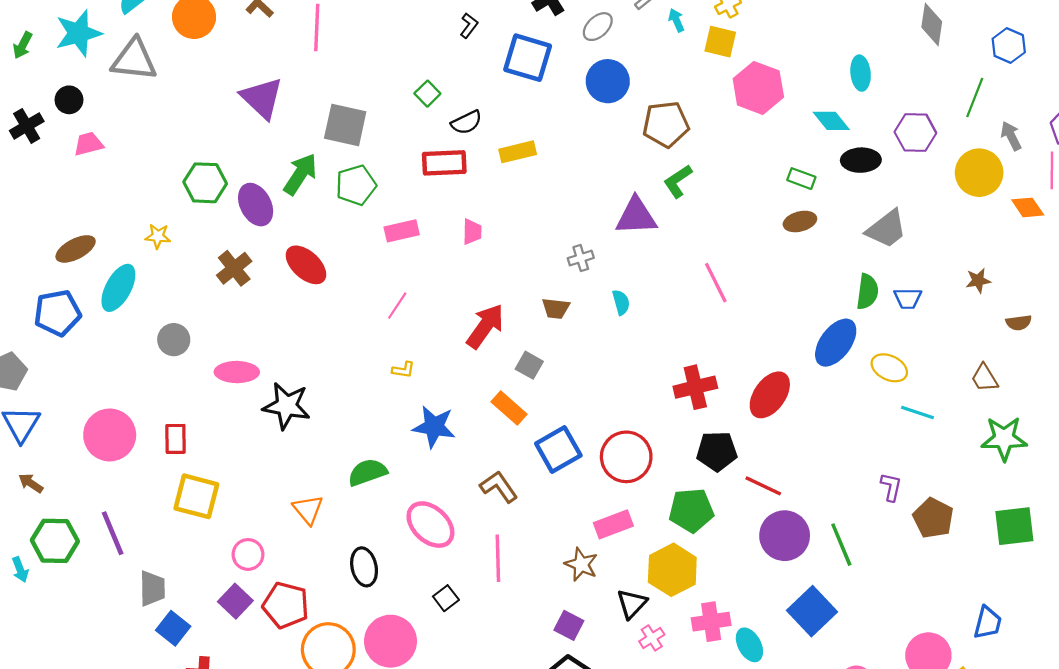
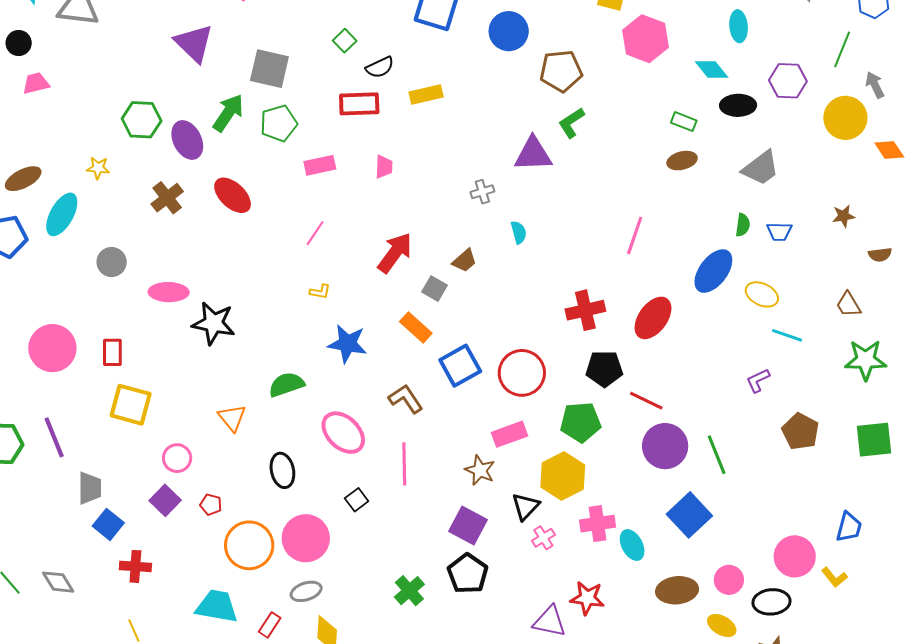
pink line: (716, 283) -> (635, 235), moved, turned 45
green semicircle: (867, 292) -> (743, 225), size x0.7
brown trapezoid: (556, 308) -> (465, 261), moved, turned -48
purple L-shape: (891, 487) -> (758, 380), moved, turned -128
red pentagon: (286, 605) -> (211, 505), size x0.5
purple square: (569, 625) -> (468, 526), size x1.4

